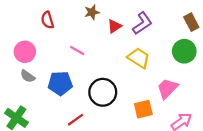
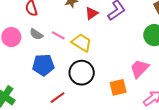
yellow trapezoid: (139, 58) -> (82, 43), moved
gray semicircle: (28, 76) -> (36, 34), moved

